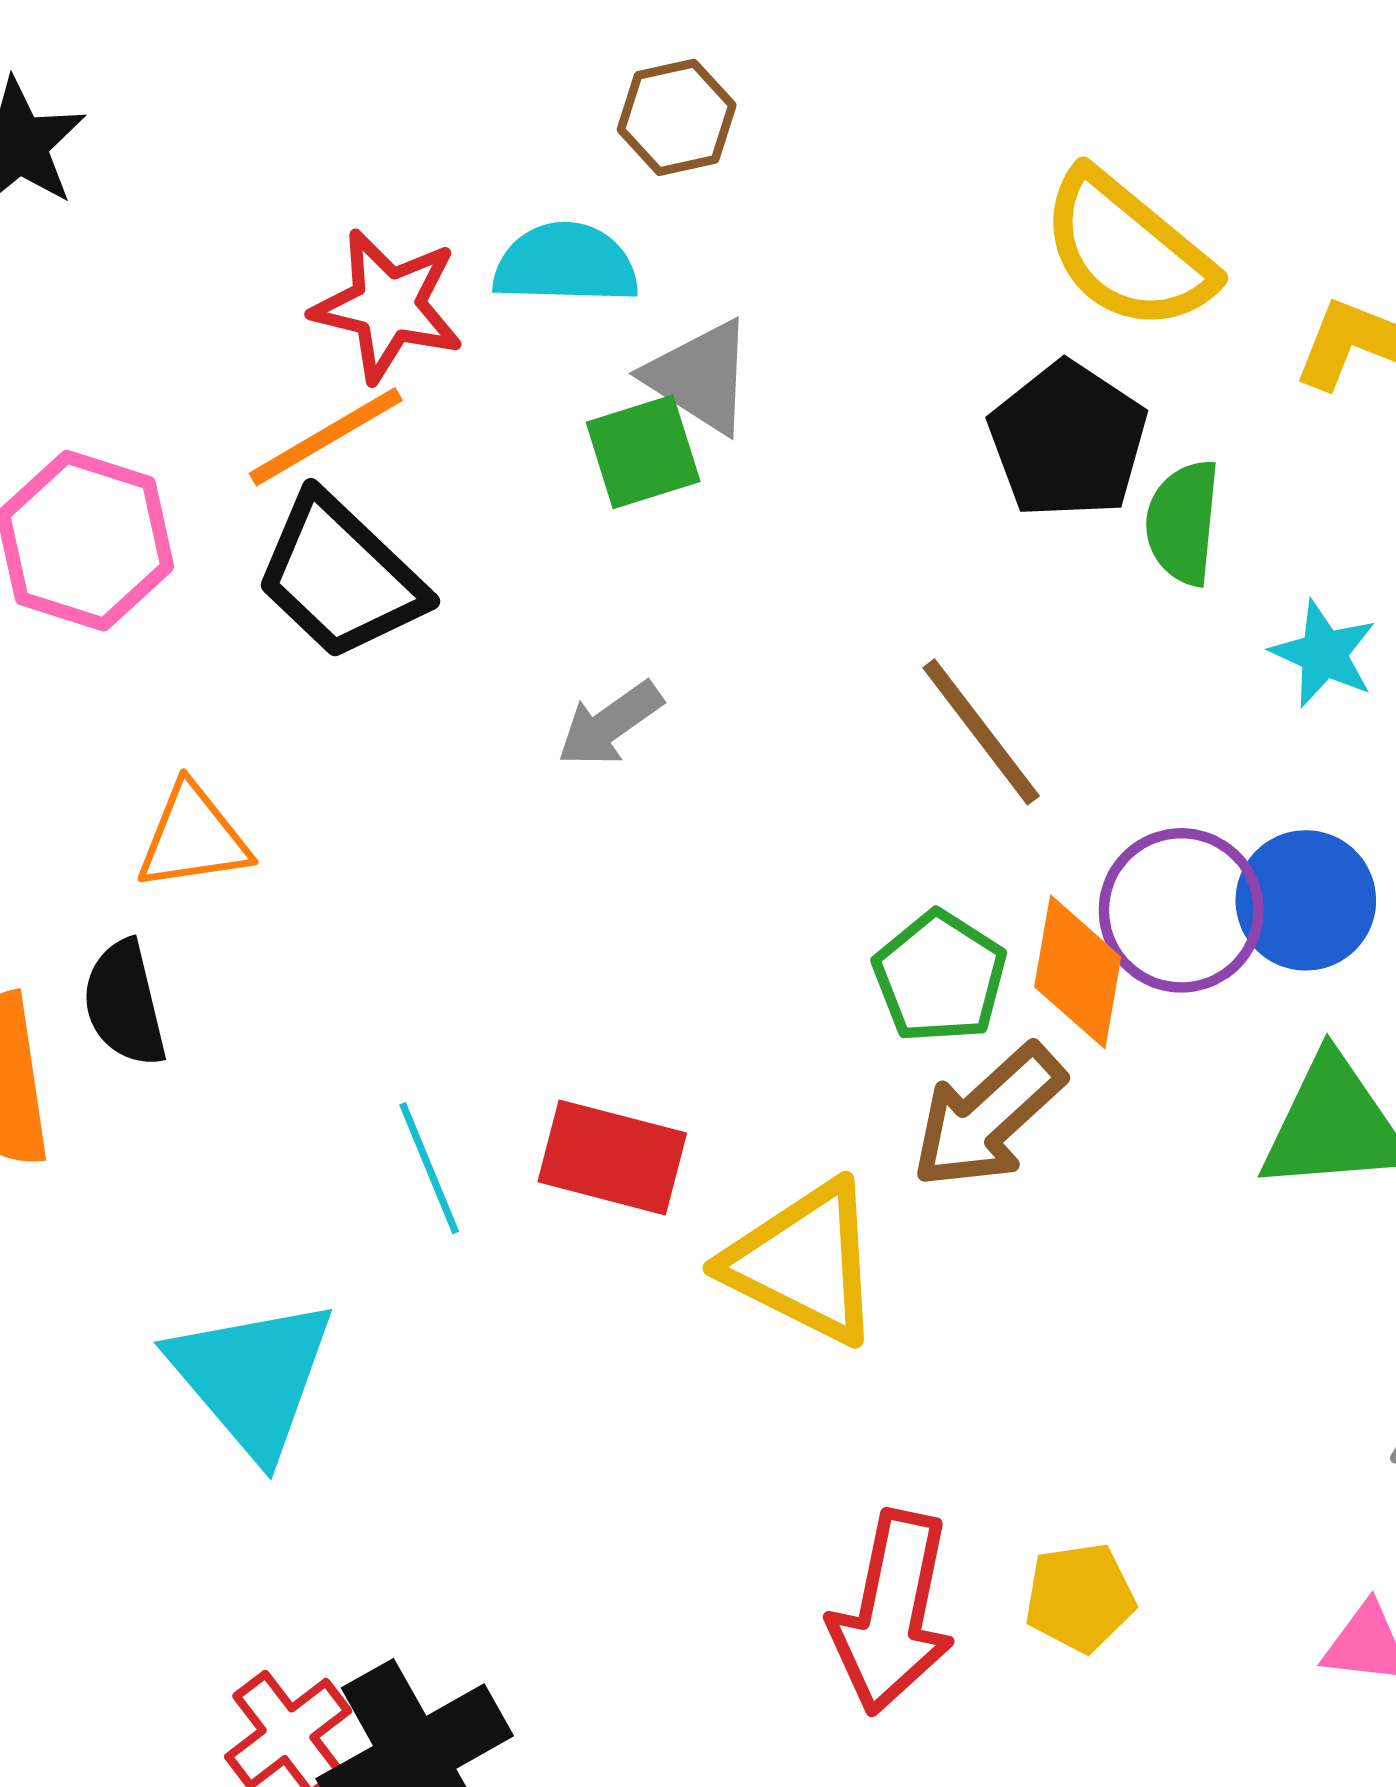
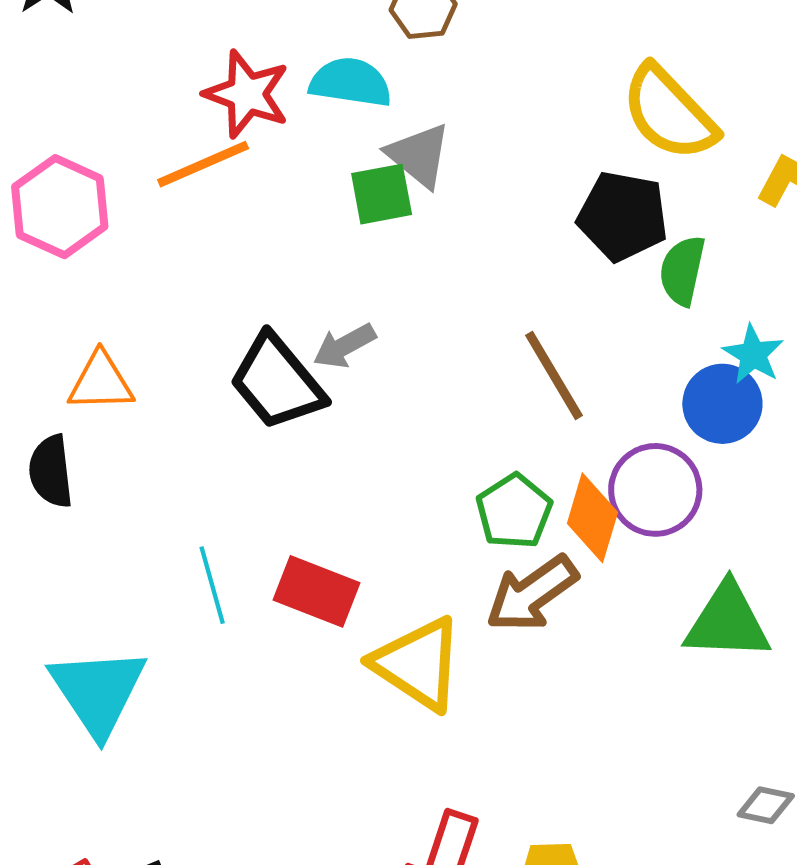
black pentagon: (1068, 440) -> (623, 216), turned -30
black trapezoid: (340, 577) -> (277, 382), moved
blue circle: (1306, 900) -> (722, 404), moved

